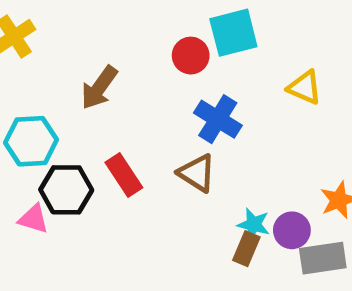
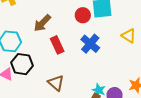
brown triangle: (197, 173) -> (56, 83), moved
red rectangle: (124, 175) -> (57, 45), moved

